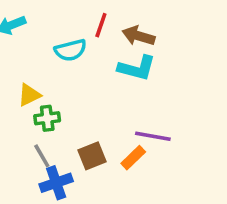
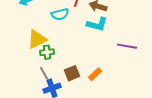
yellow triangle: (29, 95) -> (37, 39), size x1.5
purple line: (153, 136) -> (127, 46), moved

